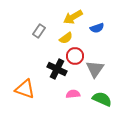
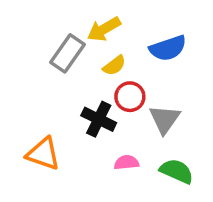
yellow arrow: (73, 17) -> (104, 29), moved
blue semicircle: (97, 28) -> (168, 48), size x1.5
gray rectangle: (39, 31) -> (68, 53), size x1.5

